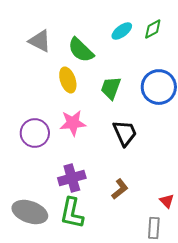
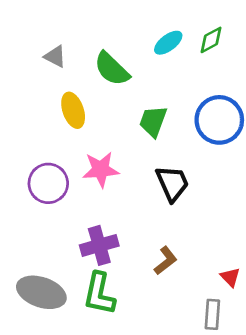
gray triangle: (40, 41) -> (55, 56), size x0.7
yellow ellipse: (68, 80) -> (73, 110), moved

